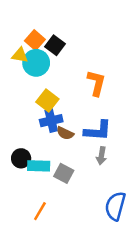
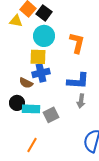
cyan circle: (36, 63) -> (44, 36), moved
yellow square: (47, 101) -> (38, 57), turned -36
brown semicircle: (65, 133) -> (26, 83), moved
gray square: (64, 173) -> (51, 115), turned 35

